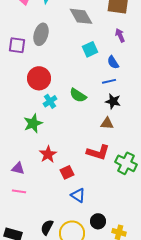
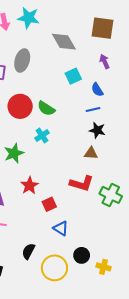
green semicircle: (78, 95) -> (46, 108), moved
cyan cross: (50, 101) -> (42, 136), moved
black semicircle: (47, 227) -> (28, 251), moved

